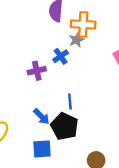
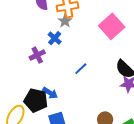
blue line: (70, 102) -> (81, 69), moved, turned 64
black pentagon: (64, 126) -> (36, 100), moved

